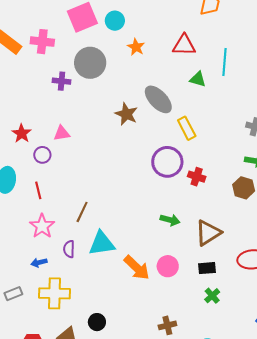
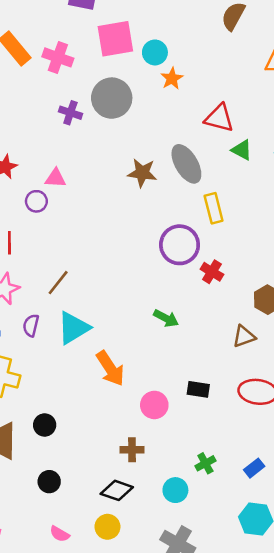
red triangle: (184, 45) -> (219, 118), moved
orange star: (136, 47) -> (172, 78), moved
brown star: (126, 114) -> (142, 173), turned -30
purple circle: (42, 155) -> (36, 201), moved
brown triangle: (208, 233) -> (244, 336), moved, size x0.7
cyan triangle: (102, 243) -> (73, 328), turned -36
pink circle: (168, 266) -> (154, 405), moved
green cross: (212, 296) -> (205, 463), moved

